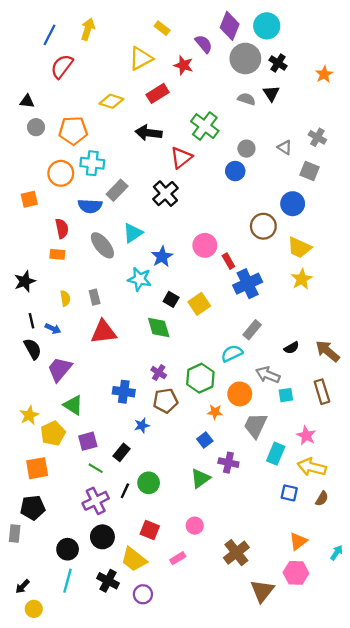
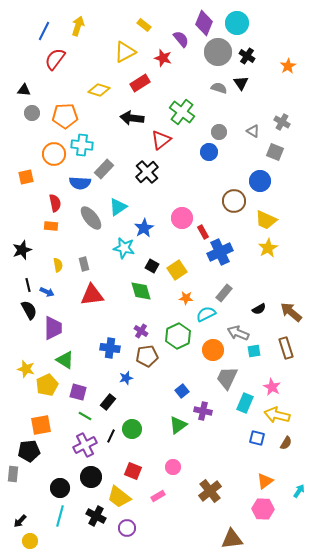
purple trapezoid: (60, 369) -> (53, 328), turned 140
orange star: (215, 412) -> (186, 298), moved
yellow star: (29, 415) -> (26, 369), turned -30
purple square: (88, 441) -> (78, 392), turned 30
orange square: (37, 468) -> (41, 425), moved
brown triangle: (262, 591) -> (232, 539), moved, turned 45

